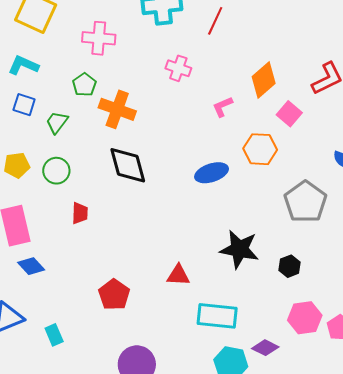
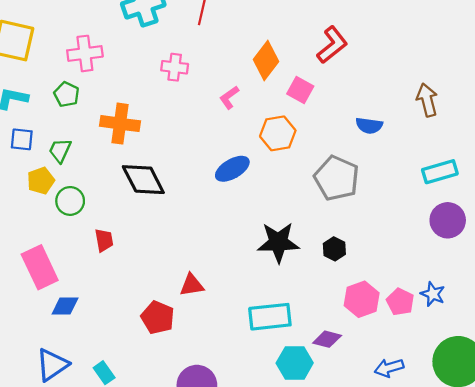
green pentagon: (84, 85) -> (67, 94), moved
yellow pentagon: (17, 165) -> (41, 181), moved
blue diamond: (31, 266) -> (65, 306), turned -36
red triangle: (178, 275) -> (192, 285), moved

